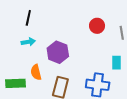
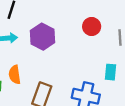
purple hexagon: (58, 52) -> (42, 37), moved

